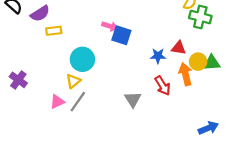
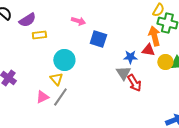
pink arrow: (110, 26) -> (78, 21), moved
orange arrow: (185, 74) -> (154, 36), moved
yellow triangle: (73, 81) -> (56, 79), turned -32
gray triangle: (133, 99) -> (123, 73), moved

